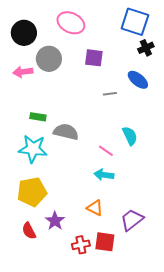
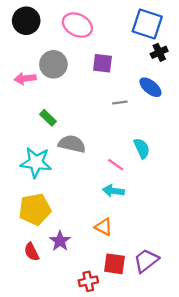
black circle: (24, 33) -> (26, 21), moved
green rectangle: (38, 117) -> (48, 118), moved, turned 35
purple trapezoid: (132, 220) -> (146, 261), moved
red cross: (81, 245) -> (88, 281), moved

